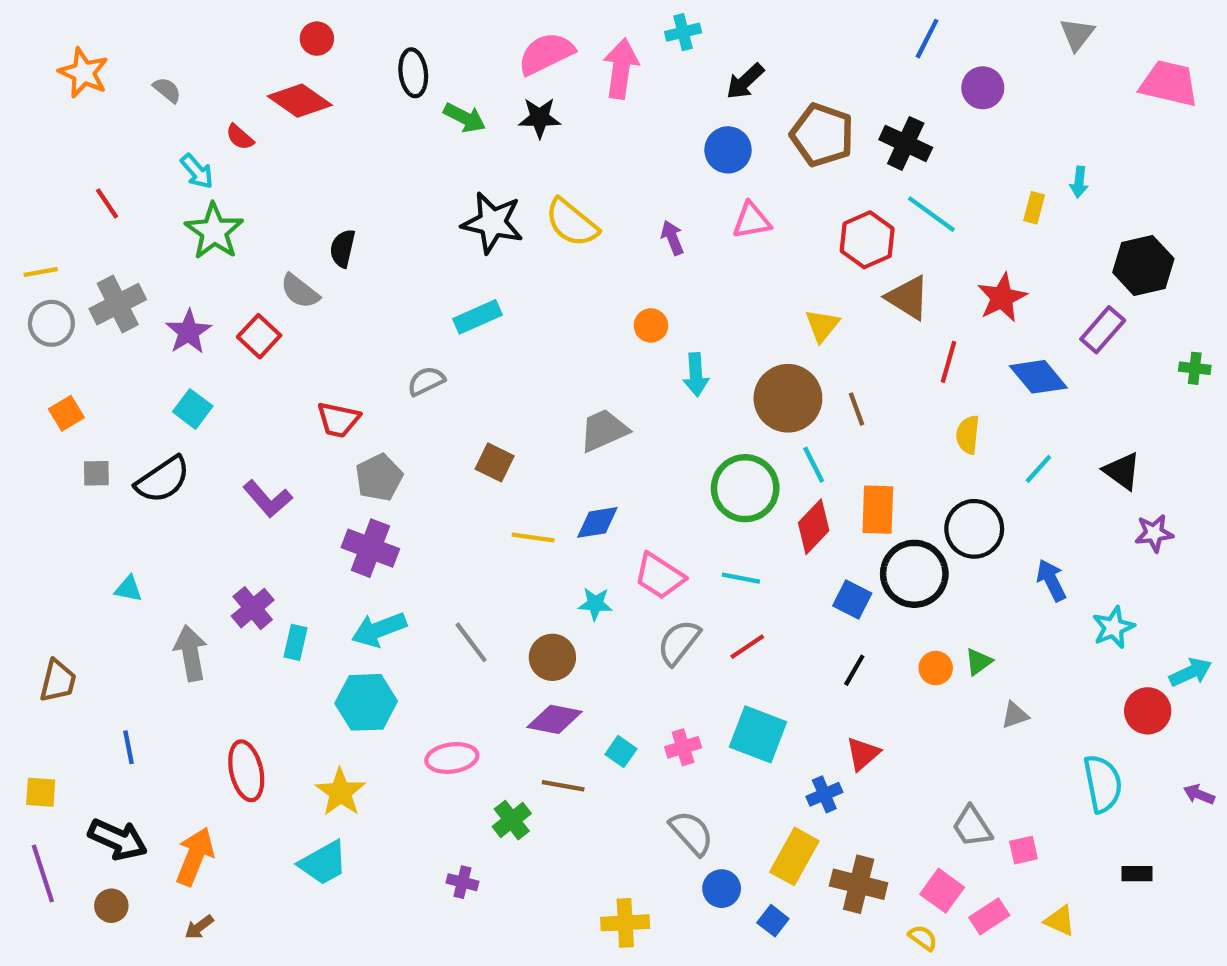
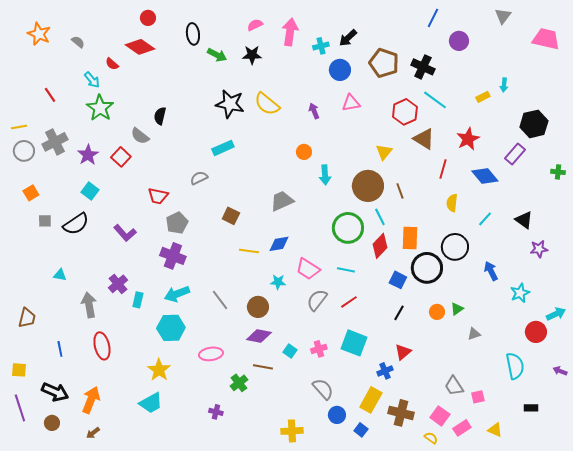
cyan cross: (683, 32) -> (321, 46), moved
pink semicircle: (546, 54) -> (255, 25), size x0.6
yellow rectangle: (1034, 208) -> (483, 97), turned 48
red ellipse: (246, 771) -> (102, 346), moved

